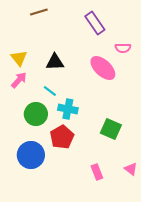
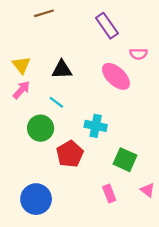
cyan cross: (68, 109) -> (96, 126), moved
green square: (111, 129) -> (125, 160), moved
blue circle: (31, 155) -> (36, 199), moved

